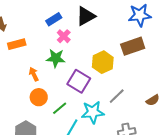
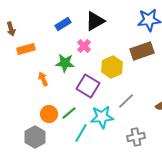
pink cross: (64, 36) -> (84, 46), moved
orange circle: (39, 97) -> (49, 114), moved

